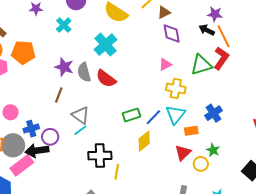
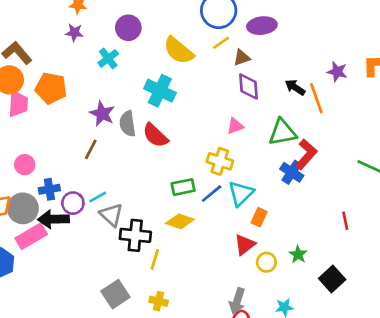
purple star: (215, 14) -> (337, 72), moved
cyan cross: (105, 45) -> (160, 91), turned -30
red L-shape: (221, 58) -> (306, 154), moved
yellow cross: (176, 89) -> (220, 161), moved
blue cross: (213, 113) -> (292, 172), moved, turned -30
gray triangle: (80, 115) -> (111, 215), moved
cyan line: (80, 130) -> (98, 197), moved
orange rectangle: (191, 131) -> (259, 217), turned -64
yellow diamond: (144, 141) -> (180, 221), moved, turned 50
green star: (213, 150) -> (298, 254), moved

